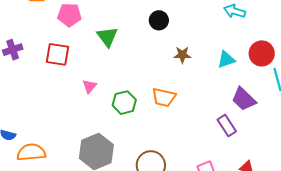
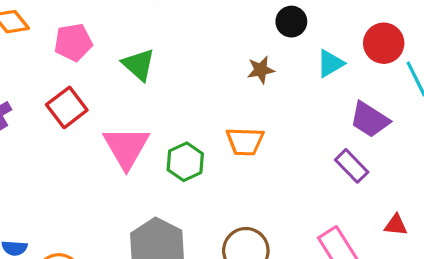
black circle: (159, 20) -> (291, 22), moved
red square: (58, 54) -> (67, 107), turned -35
pink triangle: (89, 86) -> (126, 147), size x2.0

